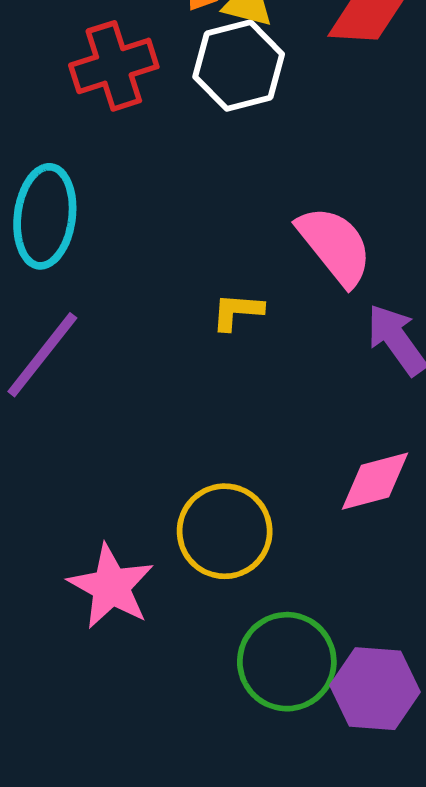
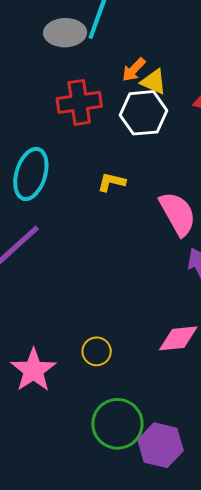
yellow L-shape: (237, 311) -> (111, 182), moved
yellow circle: (225, 531) -> (97, 351), size x0.6

